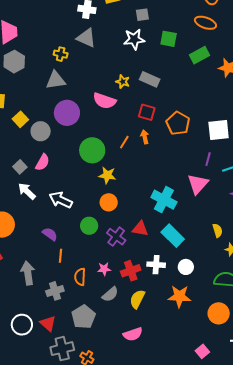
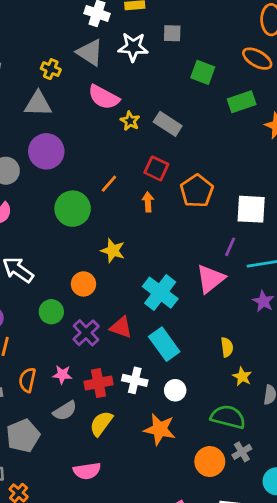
white star: (134, 39) -> (133, 47), moved
pink semicircle: (105, 101) -> (104, 97), moved
orange line: (124, 142) -> (109, 184), moved
yellow star: (107, 175) -> (113, 251), moved

